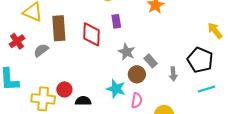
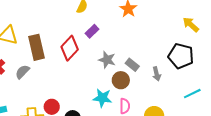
purple rectangle: (116, 21) -> (92, 31), turned 64
red diamond: (91, 34) -> (70, 48), turned 50
cyan line: (207, 89) -> (192, 94), moved

